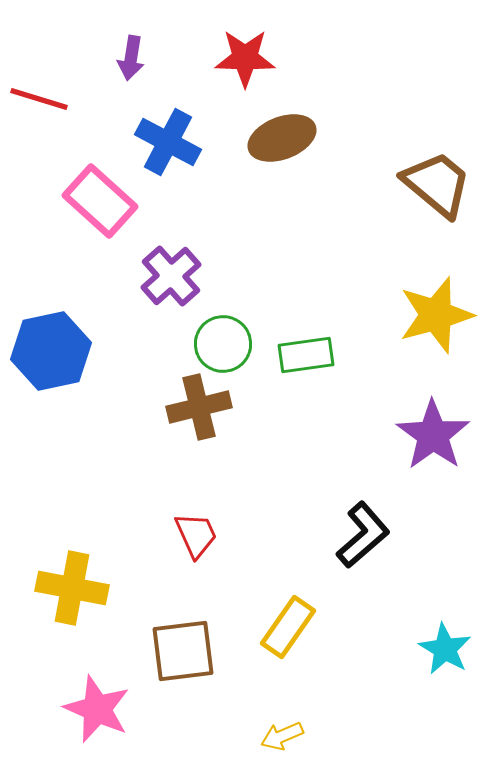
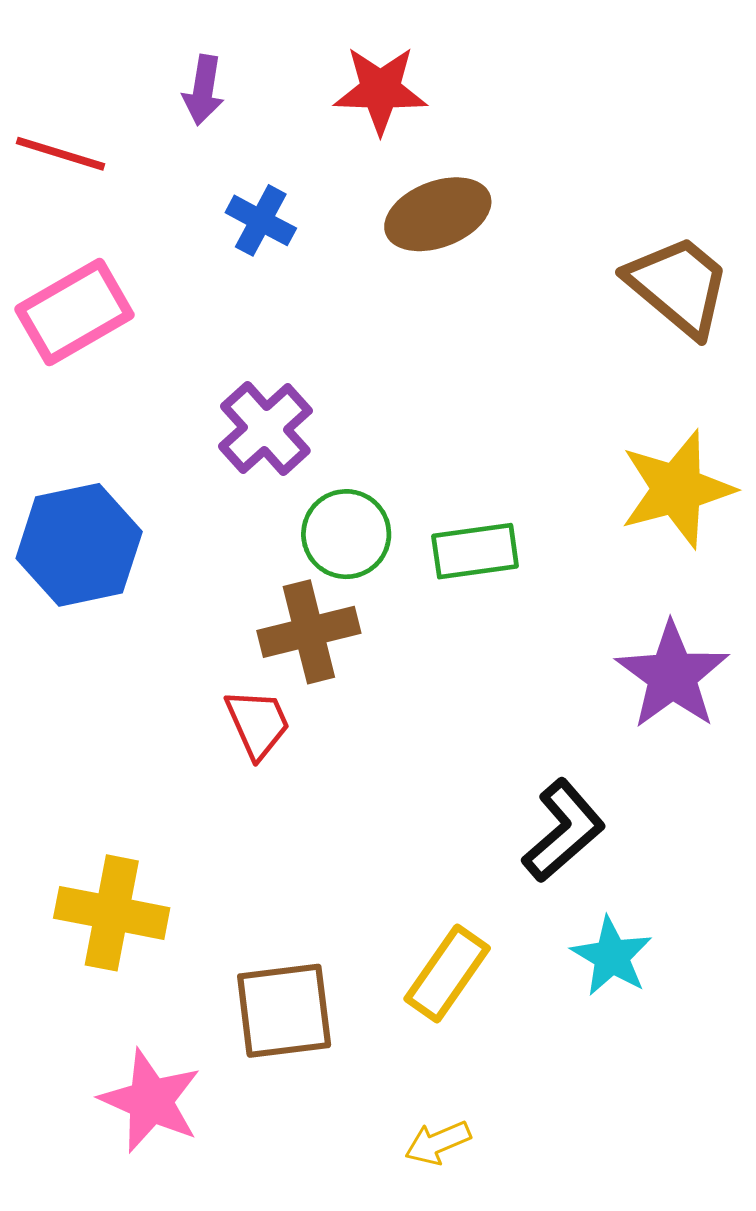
blue cross: (168, 142) -> (261, 220), size x0.7
pink rectangle: (100, 201) -> (74, 312), moved, turned -72
red trapezoid: (196, 535) -> (258, 724), moved
cyan star: (445, 649) -> (612, 956), moved

